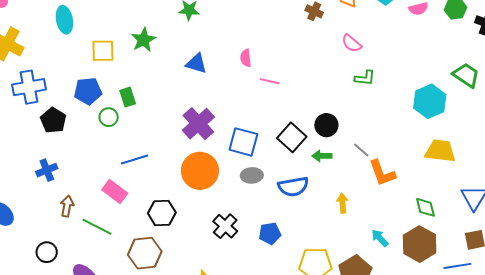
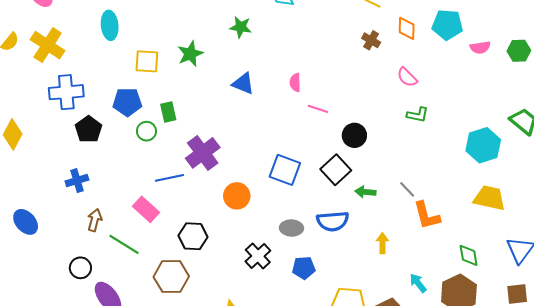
purple cross: (198, 124) -> (203, 153), moved
black circle: (326, 125) -> (354, 135), moved
orange circle: (200, 171) -> (237, 196), size x0.7
gray ellipse: (252, 175) -> (291, 228), moved
black circle: (47, 252) -> (80, 268), moved

